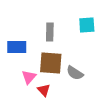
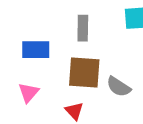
pink triangle: (29, 77) -> (29, 92), moved

